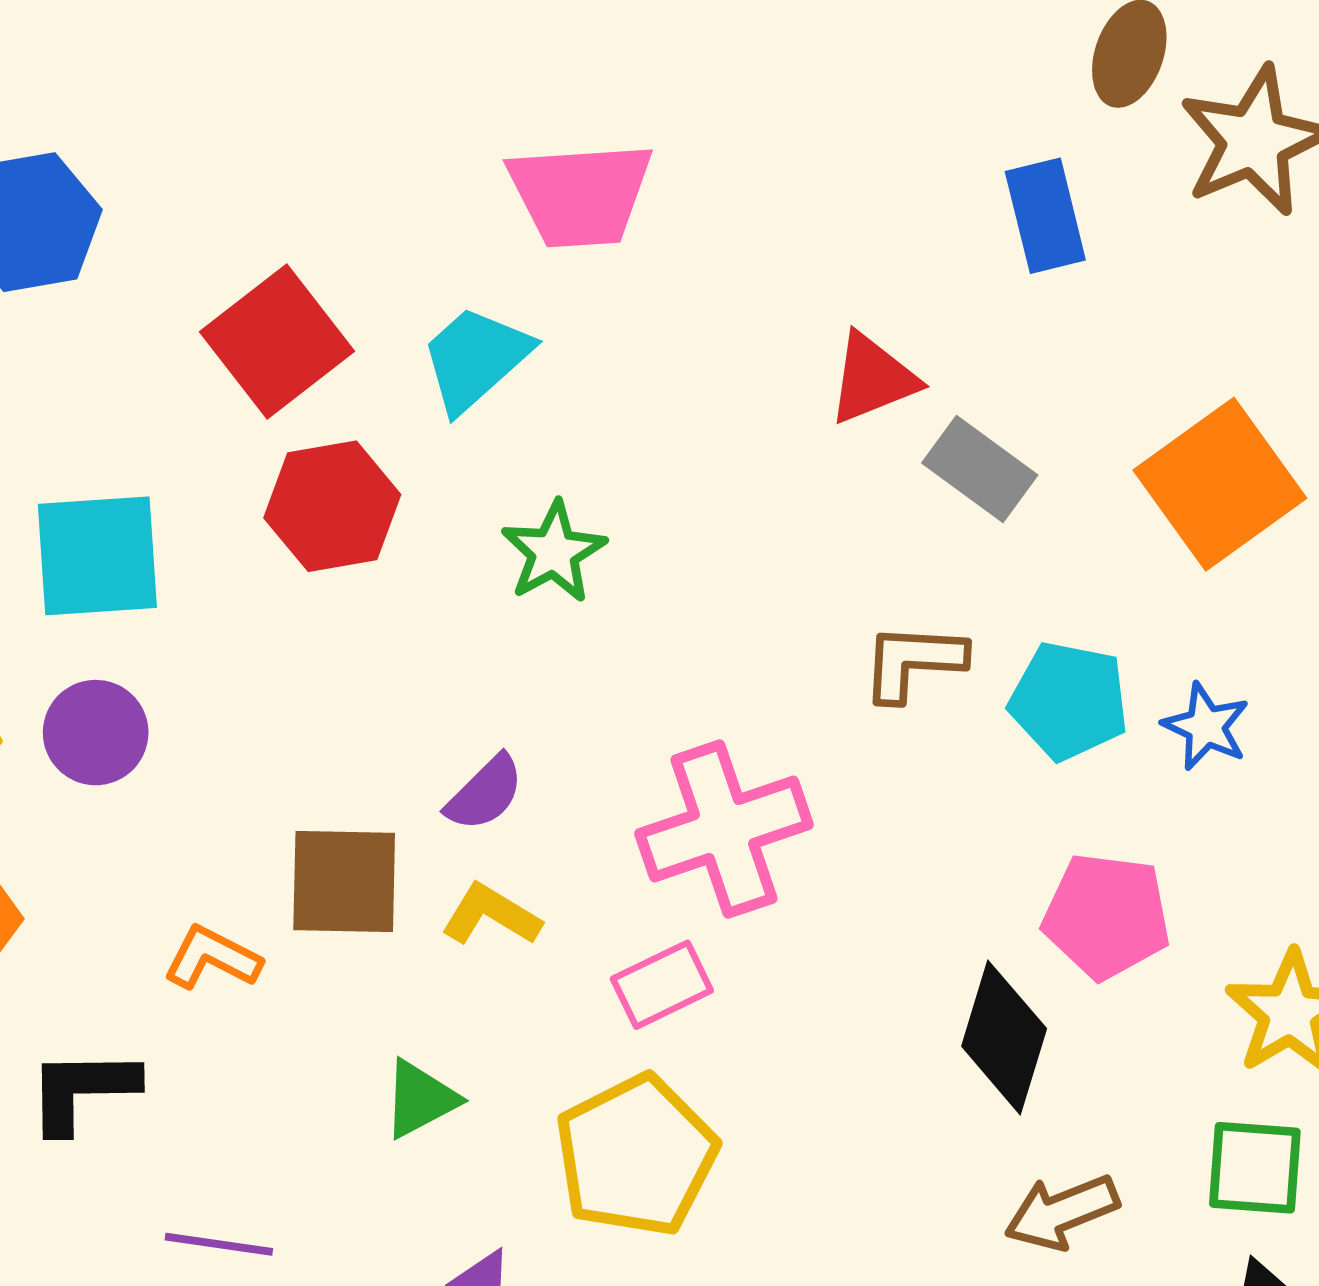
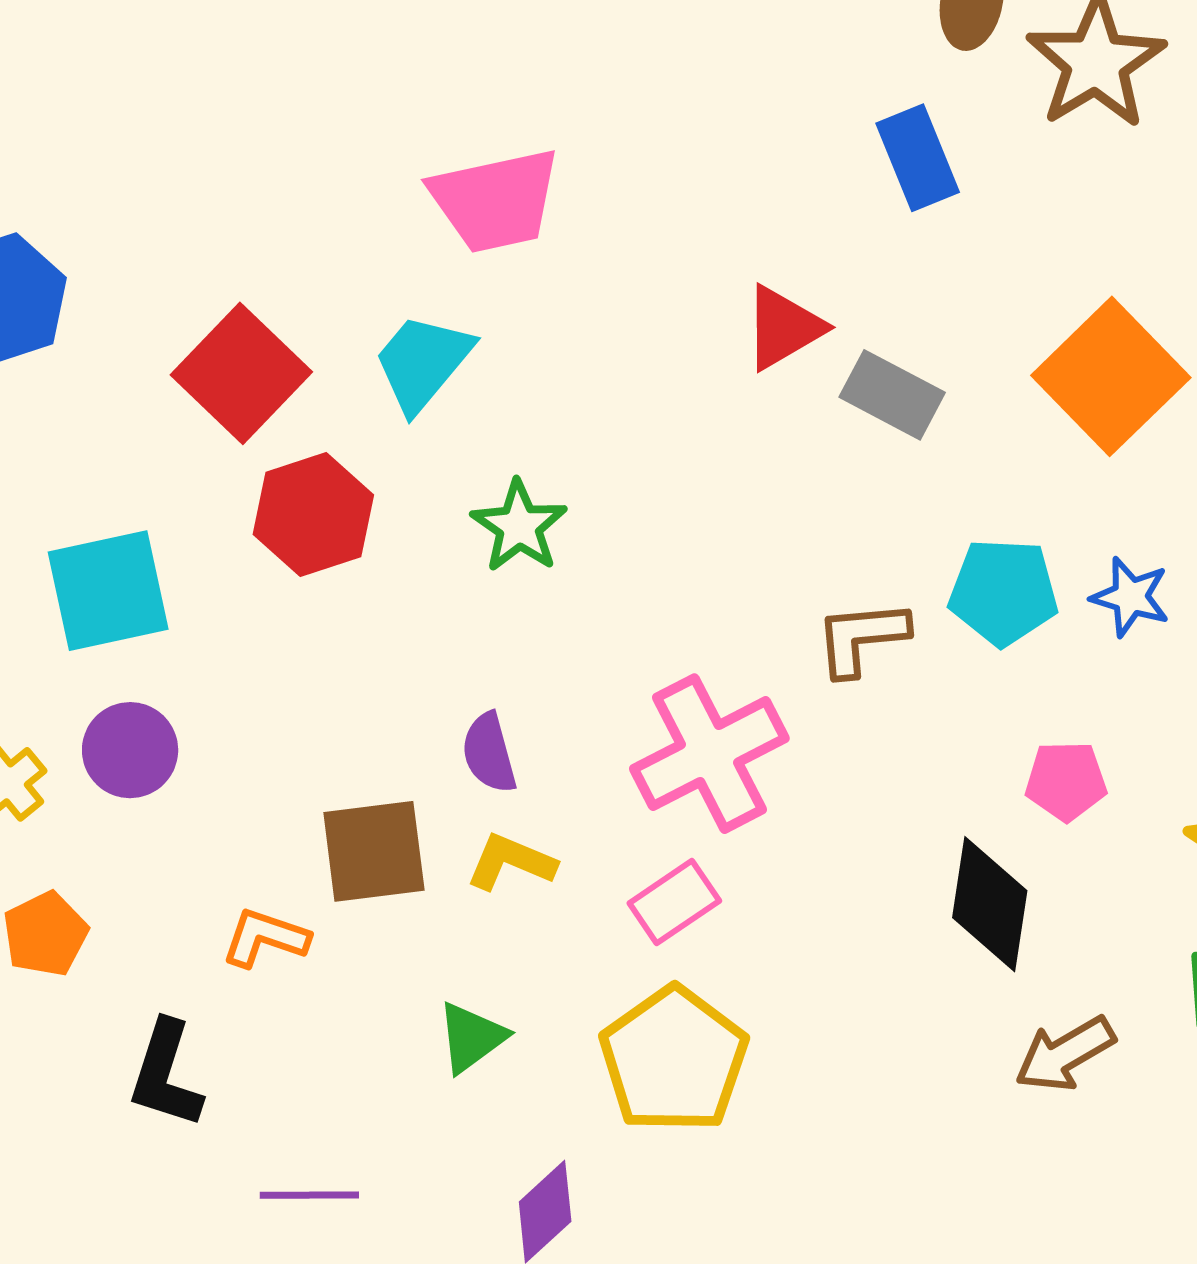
brown L-shape: (913, 662) -> (861, 638), moved
purple semicircle: (485, 793) -> (489, 753), turned 128
pink pentagon: (1107, 916) -> (1066, 781), size x0.7
black L-shape: (82, 1090) -> (166, 1074), turned -63

